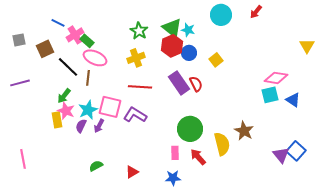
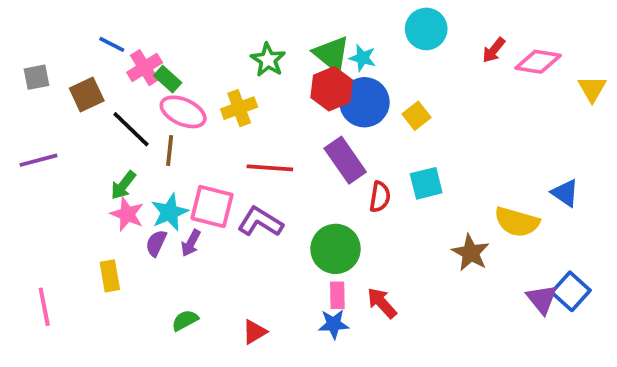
red arrow: (256, 12) -> (494, 50), moved
blue circle: (189, 53) -> (364, 102), size x1.6
yellow cross: (136, 58) -> (239, 108), moved
pink diamond: (276, 78) -> (538, 62), moved
red semicircle: (196, 84) -> (380, 197), moved, turned 35
cyan square: (270, 95) -> (426, 183), moved
yellow rectangle: (57, 120) -> (110, 276), moved
green circle: (190, 129) -> (336, 249), moved
yellow semicircle: (222, 144) -> (517, 222), moved, turned 120
blue star: (173, 178) -> (334, 324), moved

